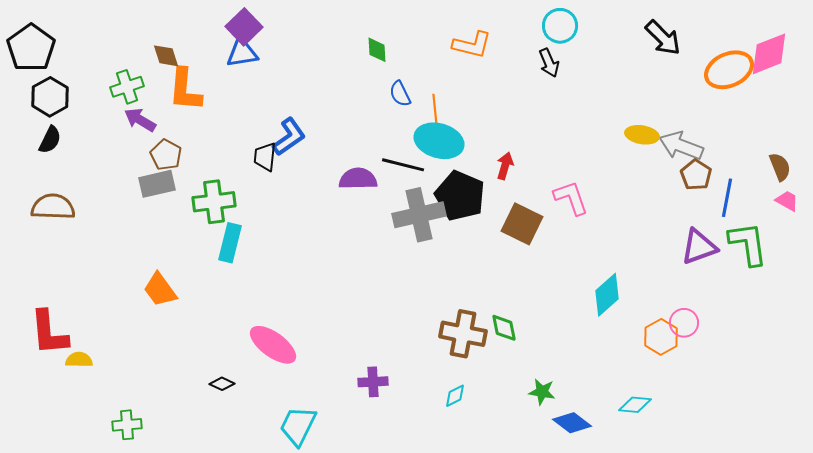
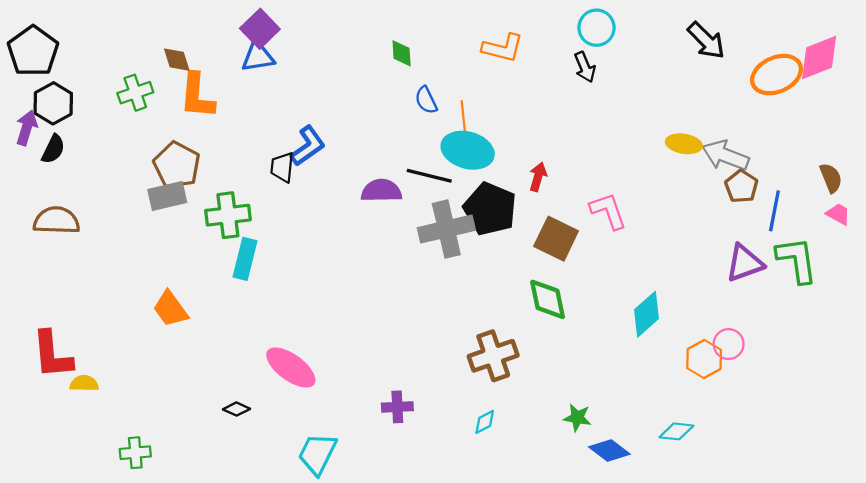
purple arrow: (140, 120) -> (27, 128), moved, turned 76
brown pentagon: (166, 155) -> (177, 165), size x1.4
green diamond: (504, 328) -> (548, 299), moved, size x1.4
brown cross: (463, 334) -> (493, 356), turned -30

